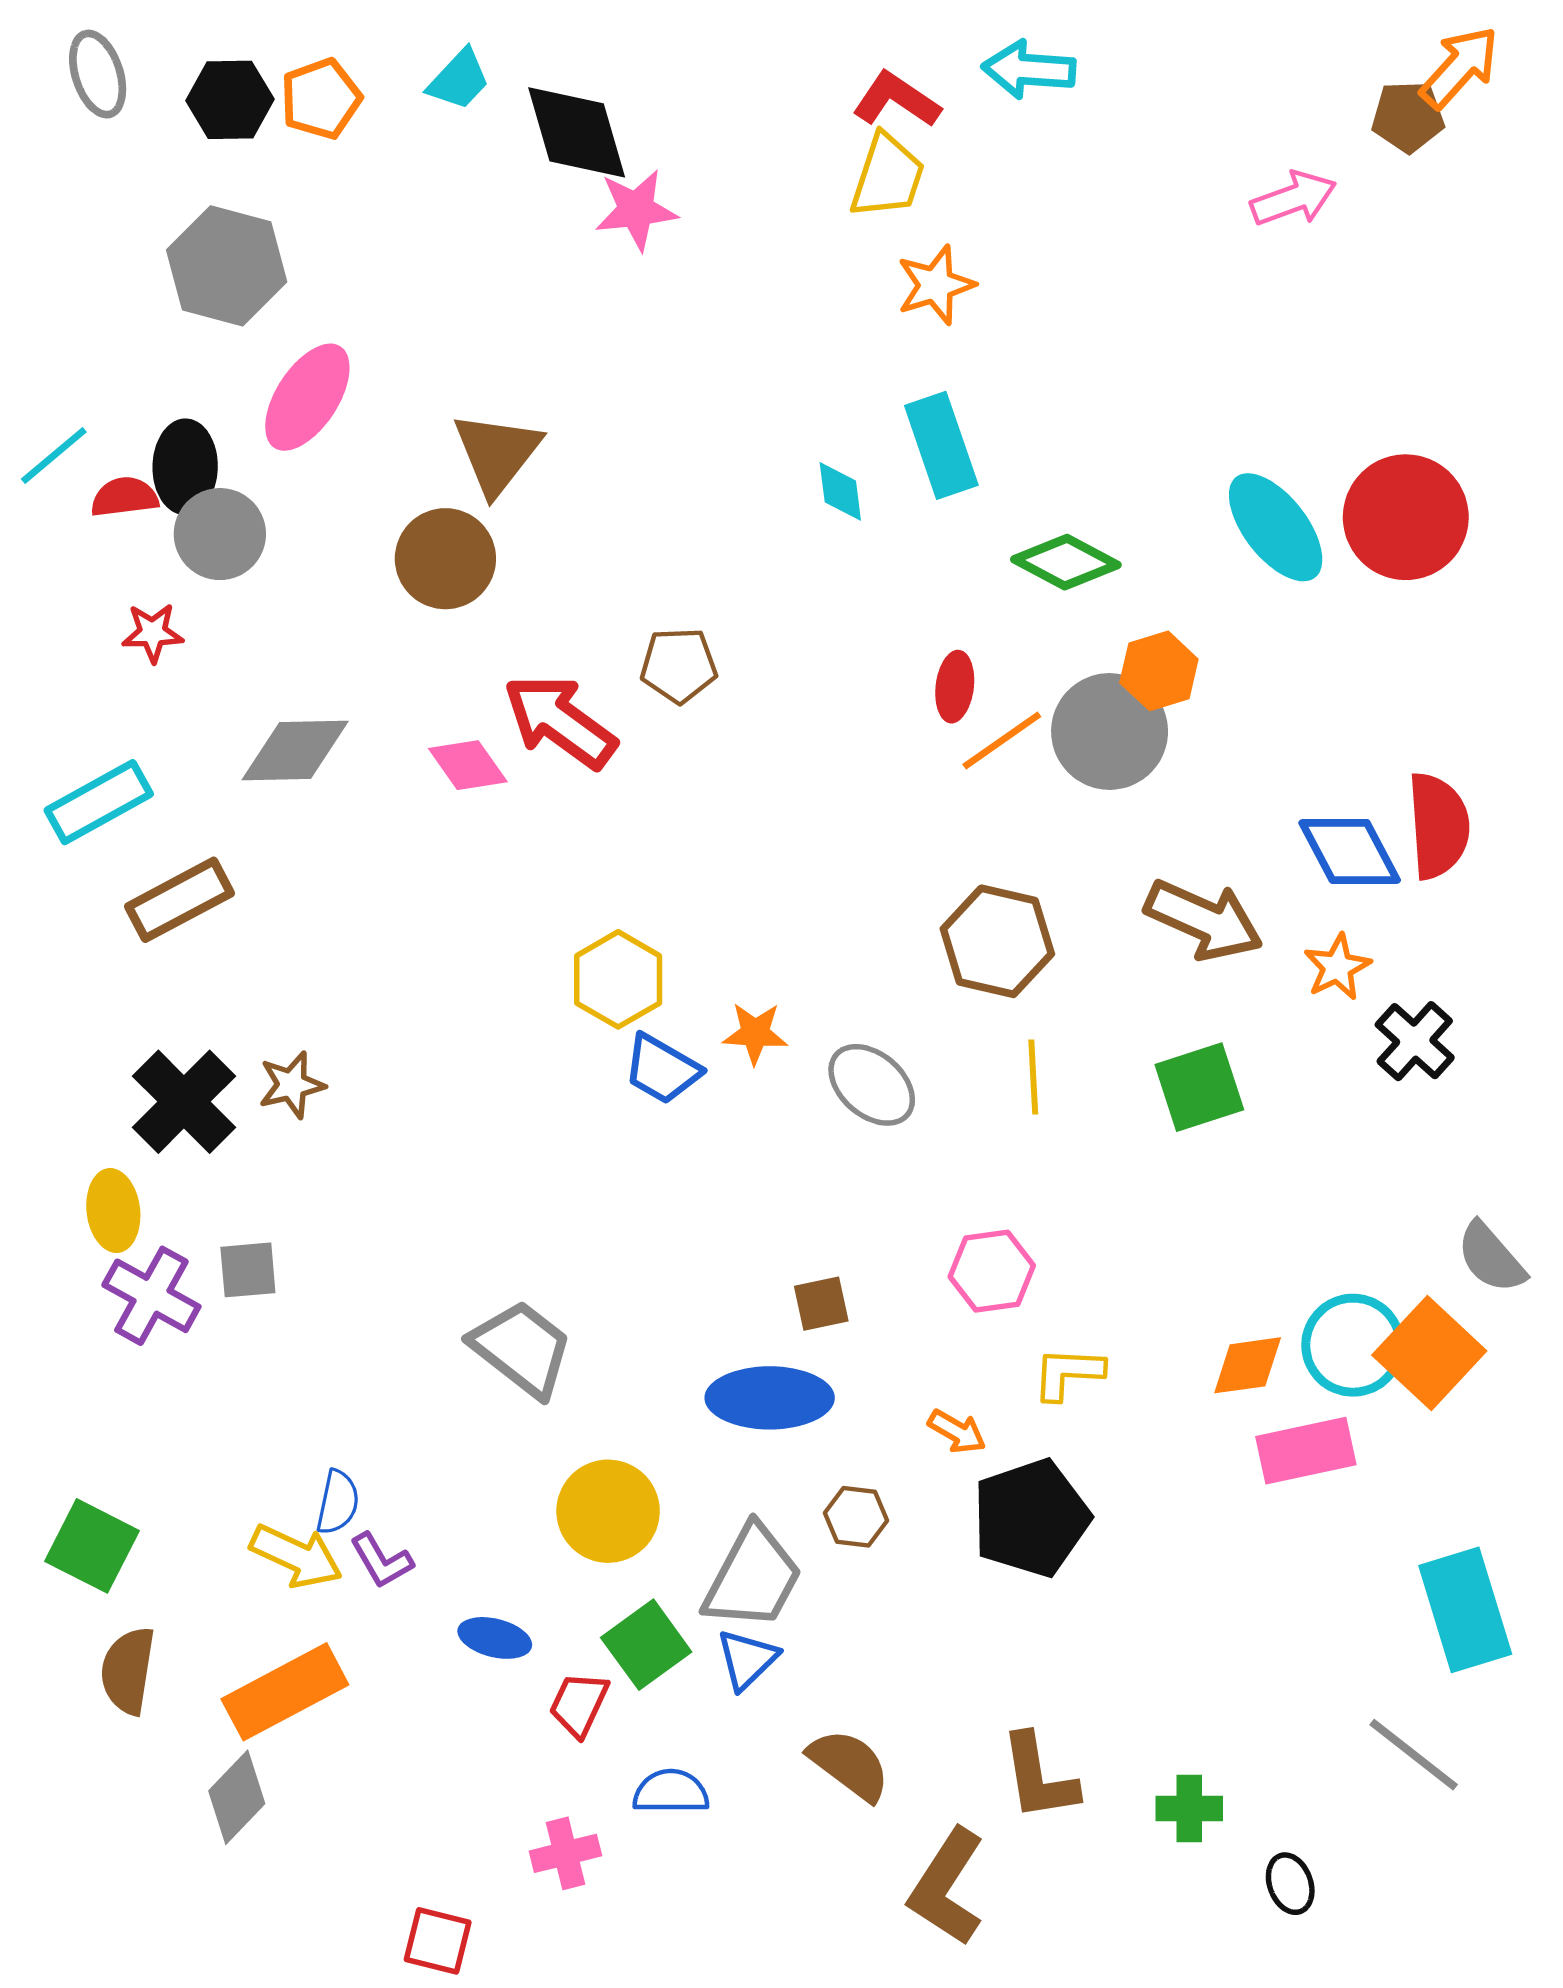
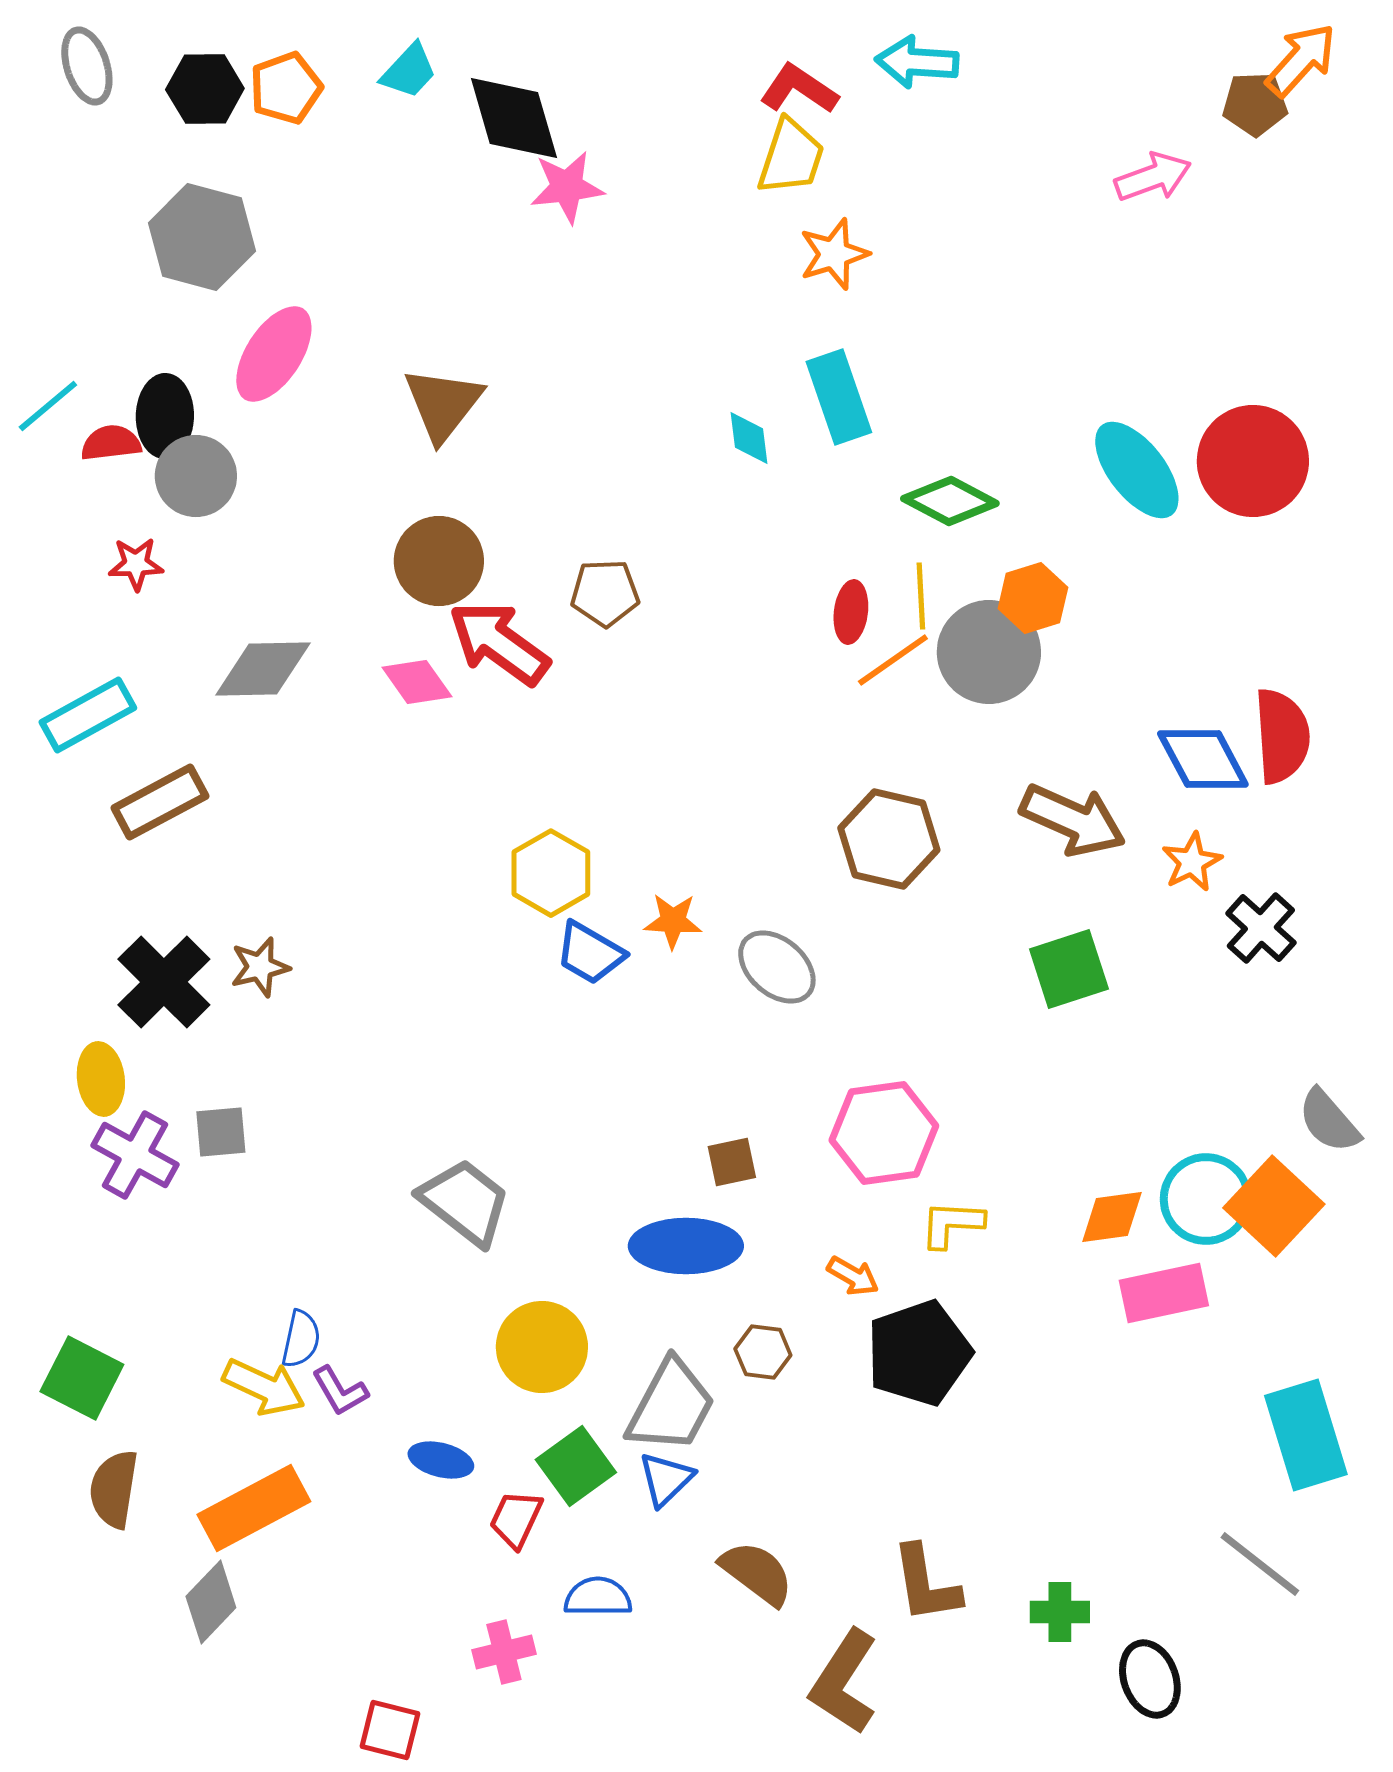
brown circle: (445, 559) -> (439, 561), moved
yellow line: (1033, 1077) -> (921, 596), moved
pink hexagon: (992, 1271) -> (884, 1133), size x1.4
black ellipse: (1290, 1884) -> (1150, 1679), size x1.4

